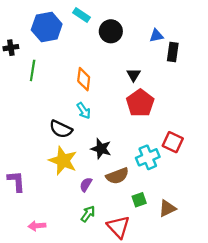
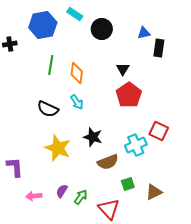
green line: (33, 70) -> (51, 65), moved
black semicircle: (61, 129) -> (48, 109), moved
purple semicircle: (86, 185) -> (62, 191), moved
pink arrow: (37, 226) -> (34, 196), moved

